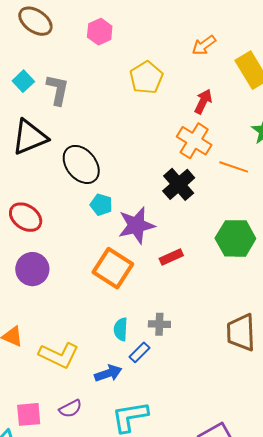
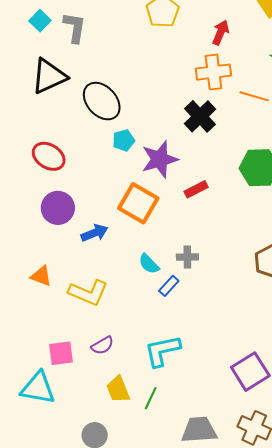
orange cross: (194, 141) -> (213, 72), turned -36
cyan pentagon: (101, 205) -> (124, 140), turned -30
cyan semicircle: (121, 329) -> (149, 264), turned -45
blue arrow: (108, 373) -> (95, 233), moved

